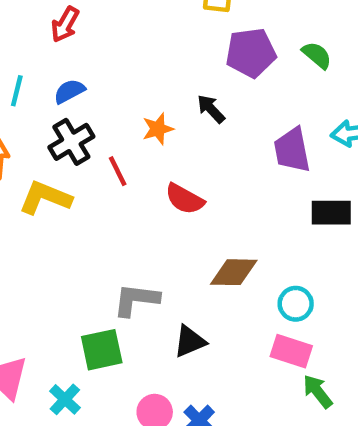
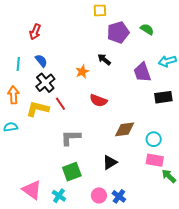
blue semicircle: (69, 91) -> (41, 61), turned 88
red line: (118, 171) -> (60, 104), moved
gray L-shape: (136, 300) -> (71, 138), moved

